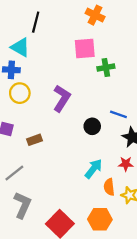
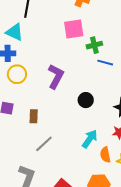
blue line: (118, 114) -> (105, 63), moved
brown rectangle: (35, 140) -> (34, 116), turned -64
gray line: (14, 173) -> (44, 144), moved

